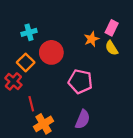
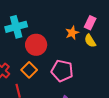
cyan cross: (29, 32) -> (16, 27), size x1.5
orange square: (26, 62) -> (29, 70), moved

